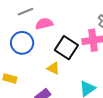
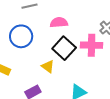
pink semicircle: (44, 24) -> (59, 22), moved

